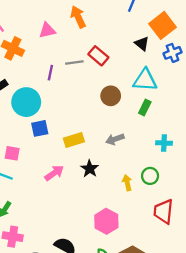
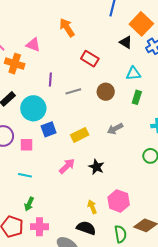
pink triangle: (47, 30) -> (33, 45), moved, turned 42
gray line: (74, 62) -> (73, 91), moved
cyan triangle: (145, 80) -> (133, 74), size x0.7
pink square: (12, 153) -> (27, 145), moved
black star: (90, 169) -> (96, 167), moved
yellow arrow: (127, 183) -> (92, 207), moved

